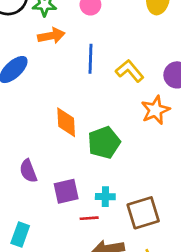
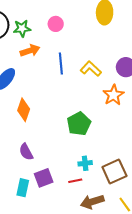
orange diamond: (66, 122) -> (24, 110), moved, turned 30
purple square: (66, 191) -> (44, 178), moved
cyan rectangle: (20, 234) -> (23, 188), moved

